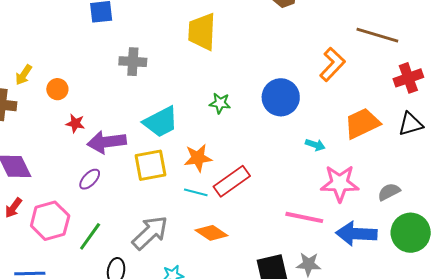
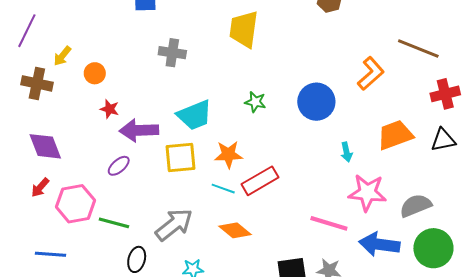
cyan arrow: (315, 145) -> (346, 152), turned 54
gray semicircle: (389, 192) -> (416, 206), size x1.4
green line: (90, 236) -> (114, 223), turned 64

